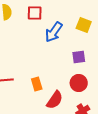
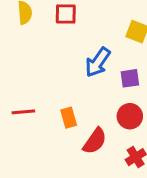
blue arrow: (54, 32) -> (98, 62), moved

